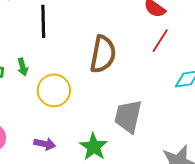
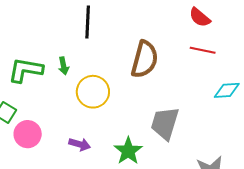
red line: (160, 41) -> (203, 50), turned 65

